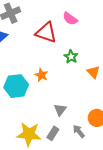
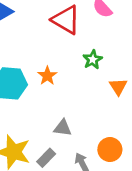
gray triangle: (60, 110) -> (63, 128), turned 48

